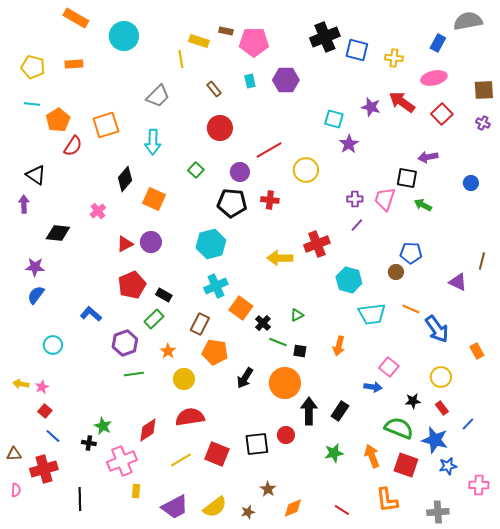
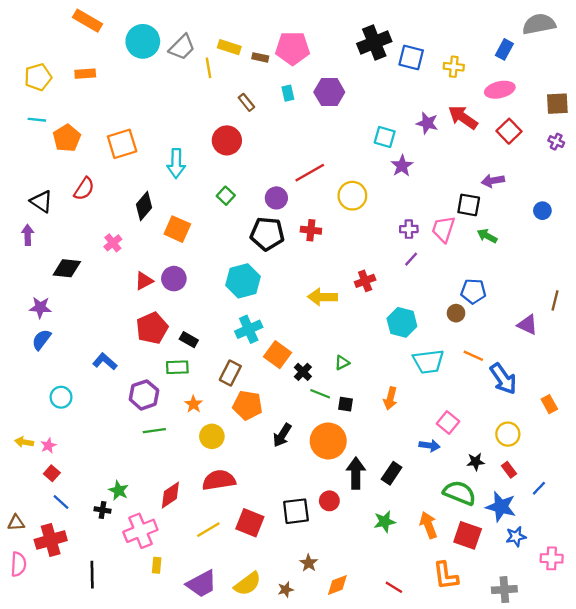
brown rectangle: (226, 31) -> (260, 57), moved
yellow pentagon: (33, 67) -> (38, 77), turned -30
gray trapezoid: (158, 96) -> (182, 47), moved
red circle: (220, 128) -> (227, 140), moved
red semicircle: (73, 146) -> (84, 189), moved
red cross: (317, 244) -> (365, 281), size x0.7
green rectangle: (154, 319) -> (177, 367), turned 42
pink semicircle: (16, 490) -> (18, 564), size x1.5

